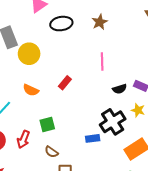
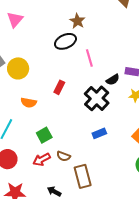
black ellipse: (61, 24) -> (65, 41), moved
black cross: (113, 122) -> (97, 98), moved
green square: (47, 124) -> (44, 135), moved
red arrow: (23, 139) -> (42, 160), moved, turned 54

